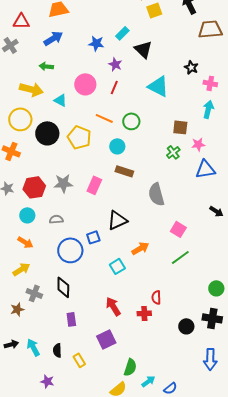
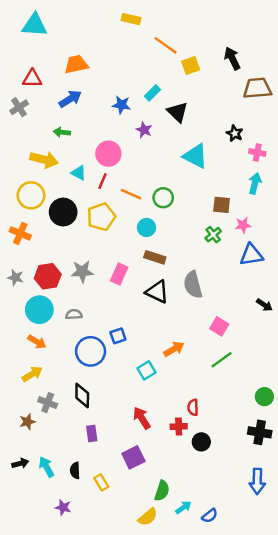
red line: (114, 87) -> (102, 181), moved
yellow pentagon: (79, 137) -> (101, 217), turned 30
cyan circle: (27, 215) -> (39, 310), size x1.5
black triangle: (117, 220) -> (157, 292), moved, turned 50
black circle: (186, 326) -> (201, 442), moved

